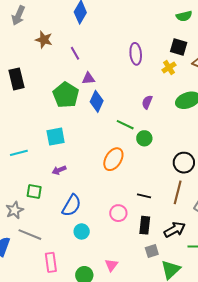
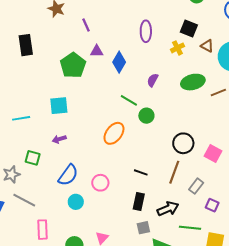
blue diamond: (97, 101) -> (119, 62), moved
pink circle: (118, 213) -> (100, 183), moved

